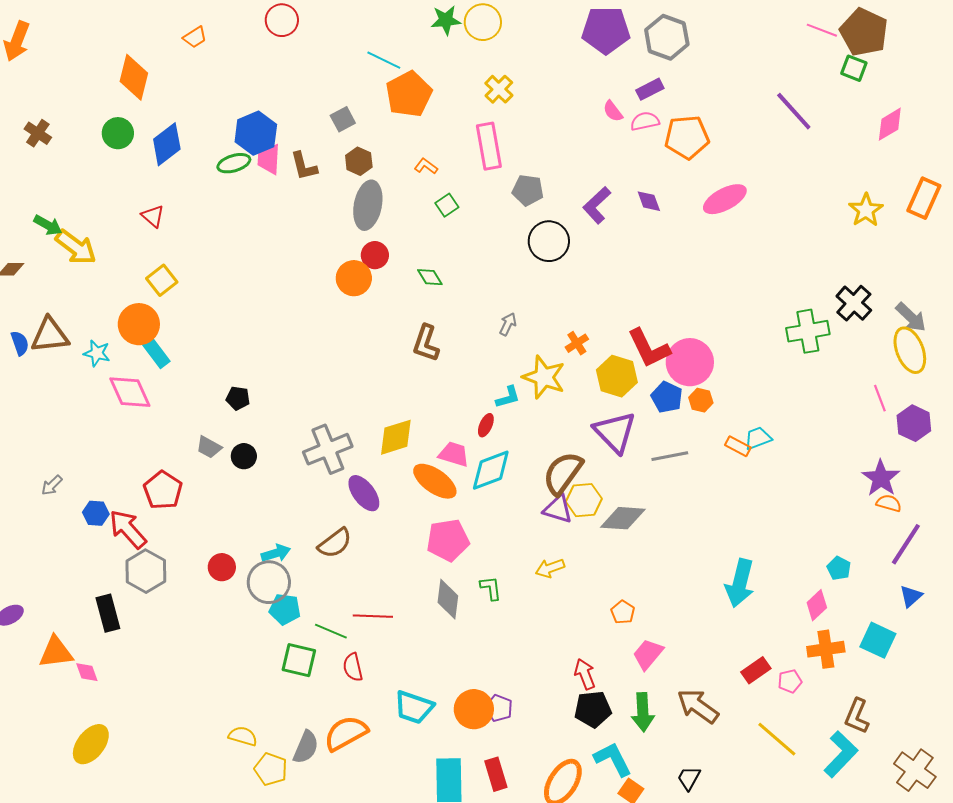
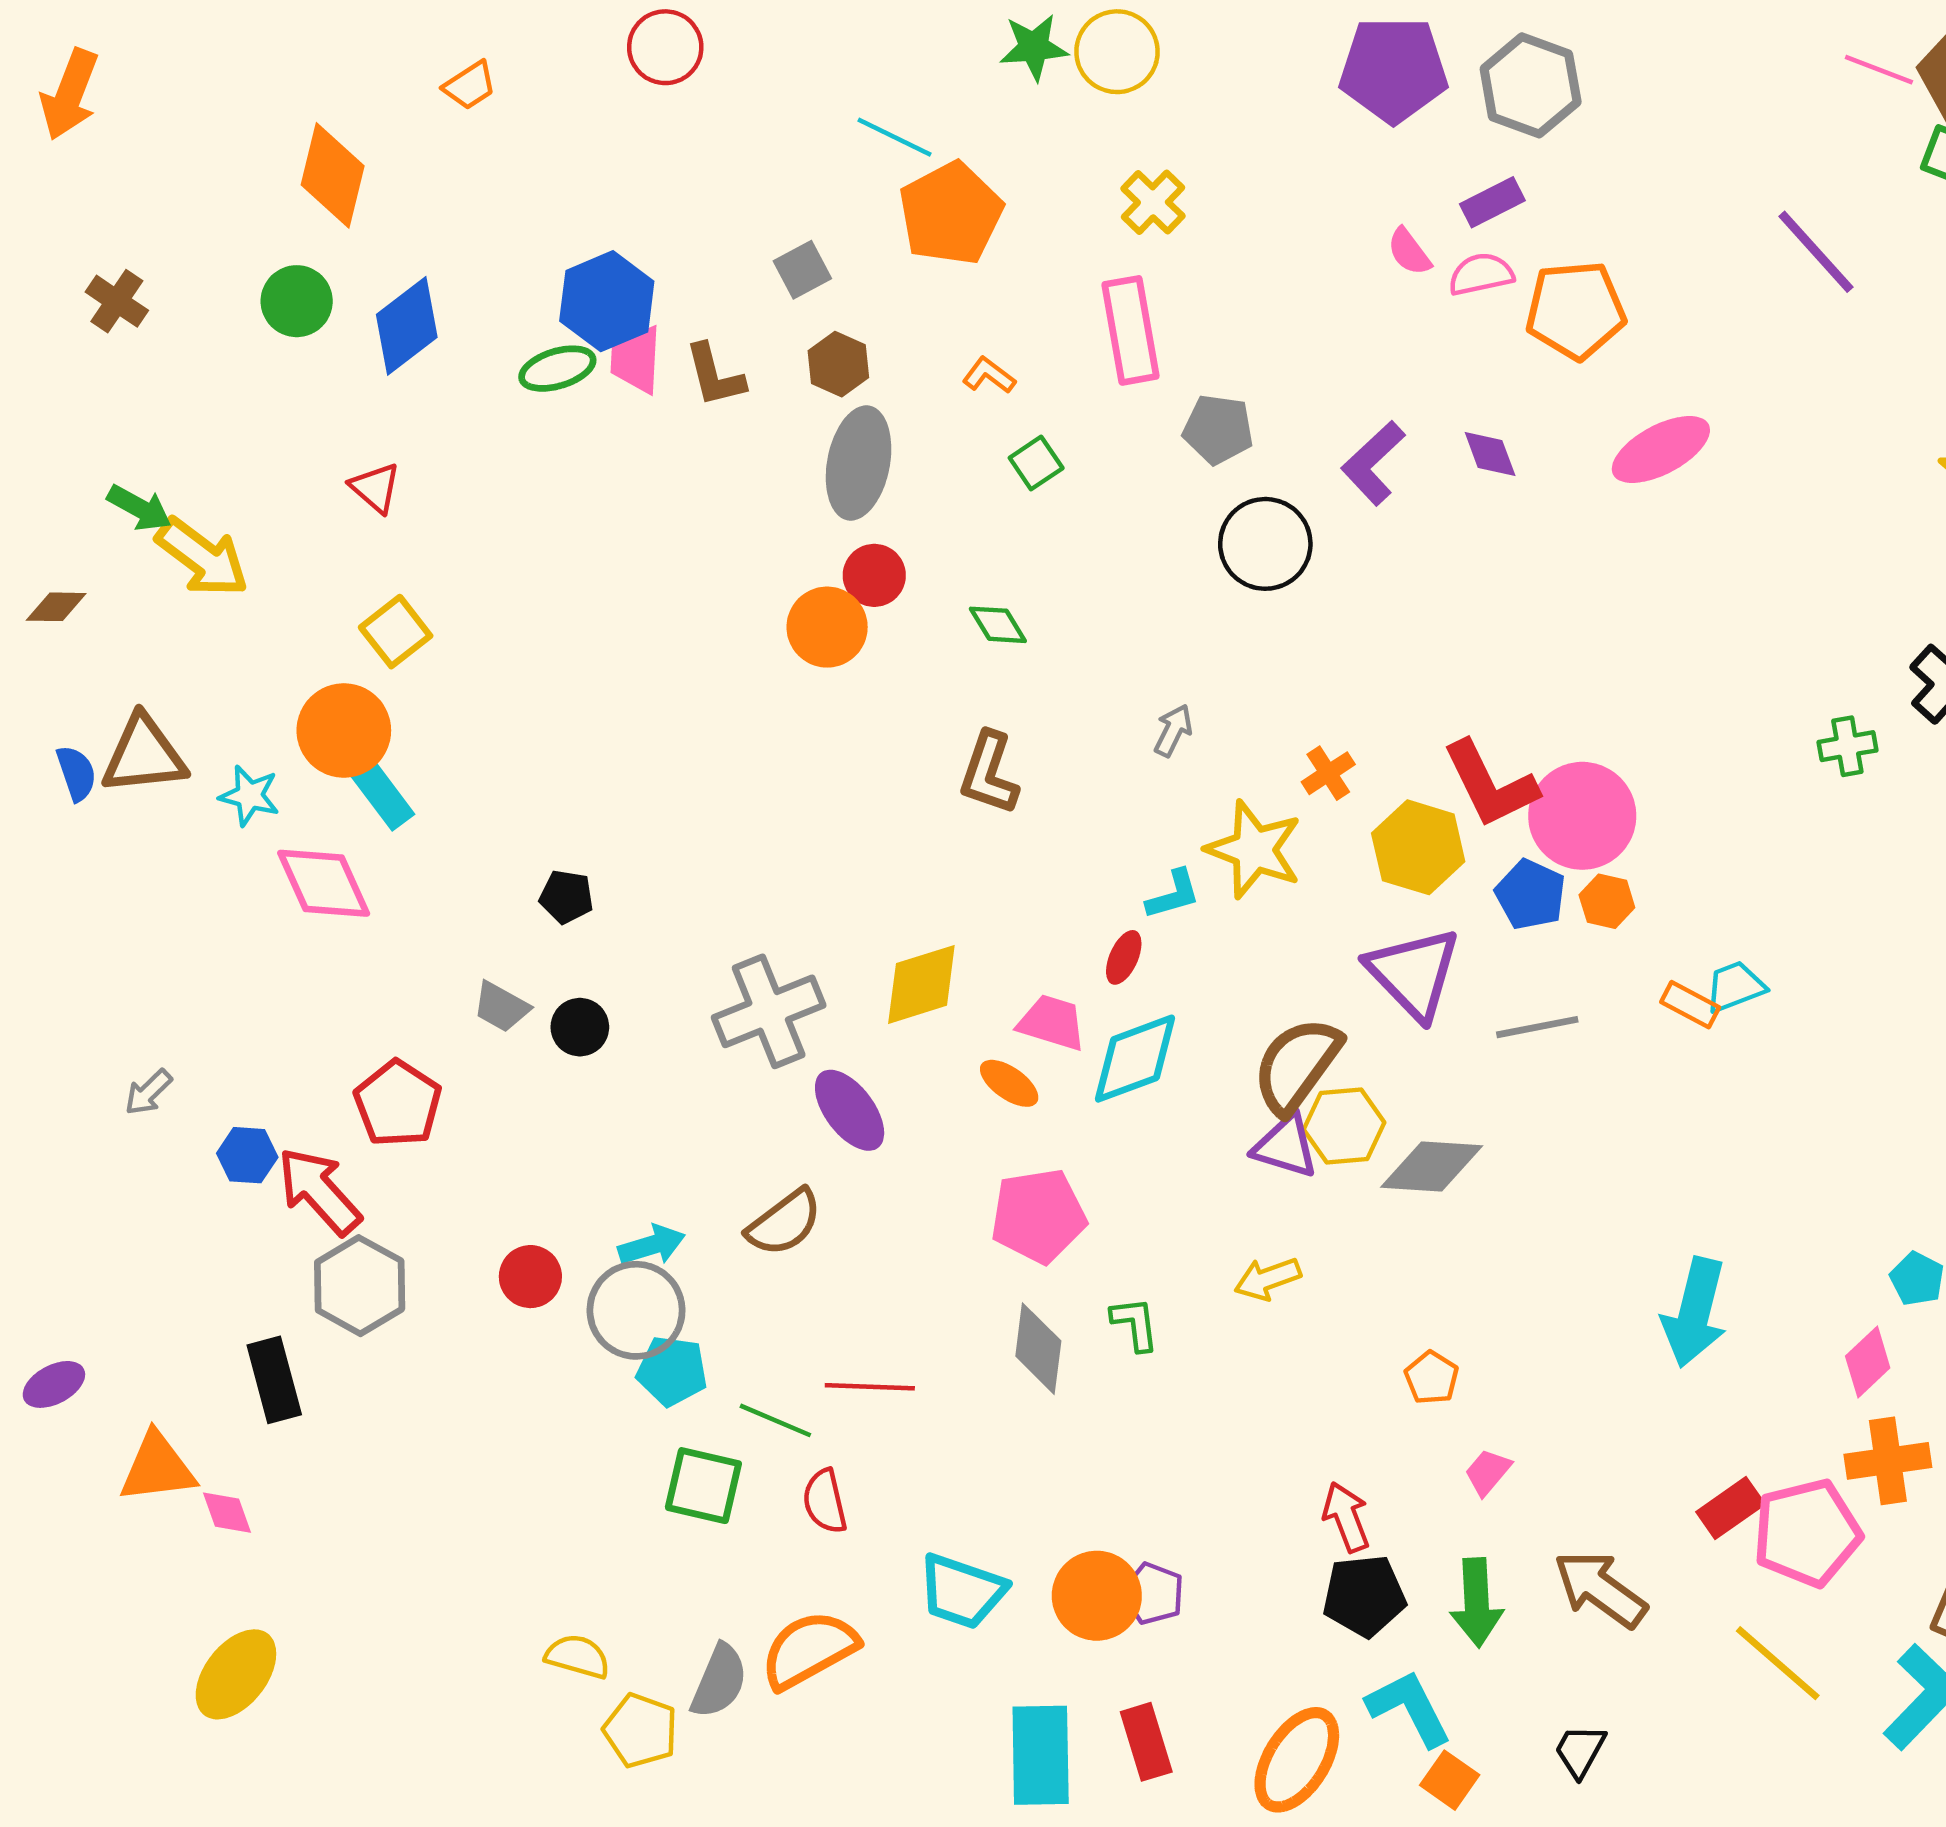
green cross: (808, 331) -> (1847, 746), size x0.6
orange ellipse: (435, 481) -> (1009, 1083), size x0.6
pink trapezoid: (648, 654) -> (1488, 1472), size x0.7
pink pentagon: (790, 681) -> (1807, 1533), size x2.0

